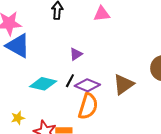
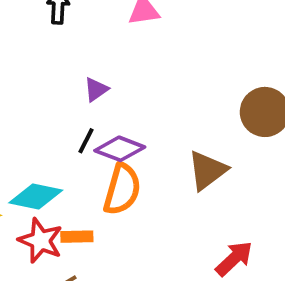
cyan diamond: (43, 84) -> (36, 196), moved
brown triangle: (123, 84) -> (207, 170), moved

